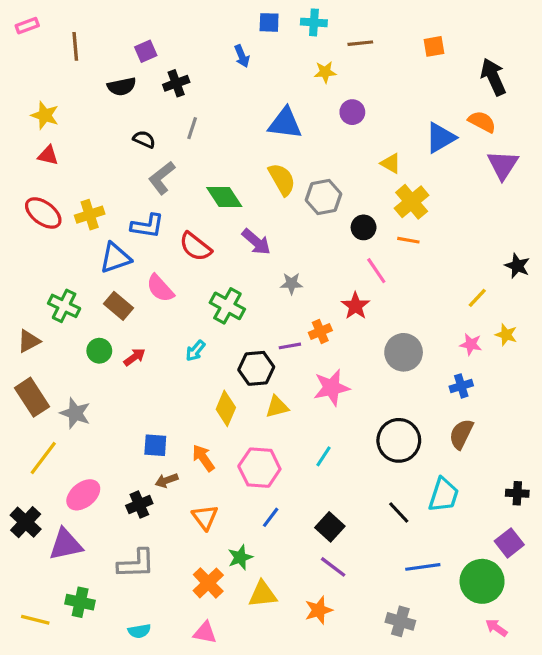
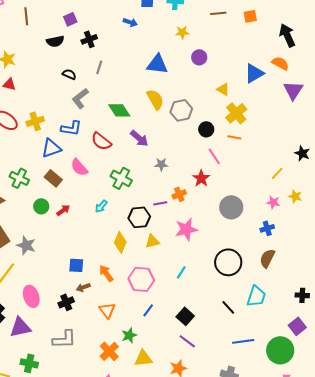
brown line: (360, 43) -> (218, 13), moved
blue arrow: (242, 56) -> (130, 22), turned -48
pink ellipse: (83, 495) -> (31, 296), turned -70

